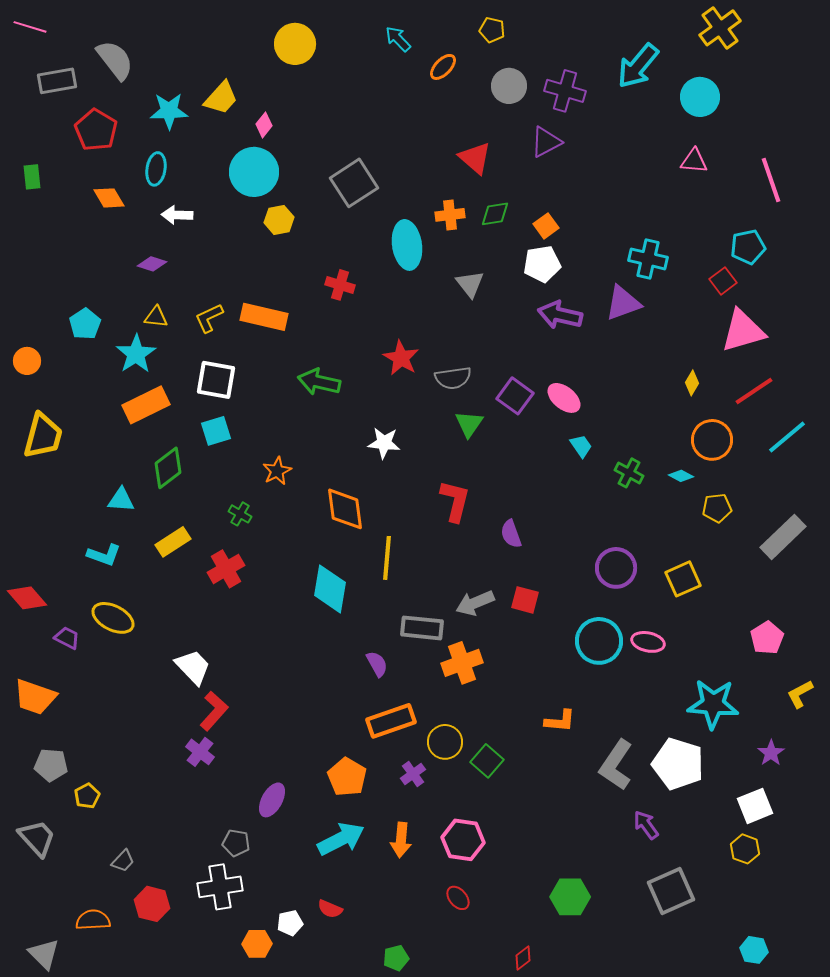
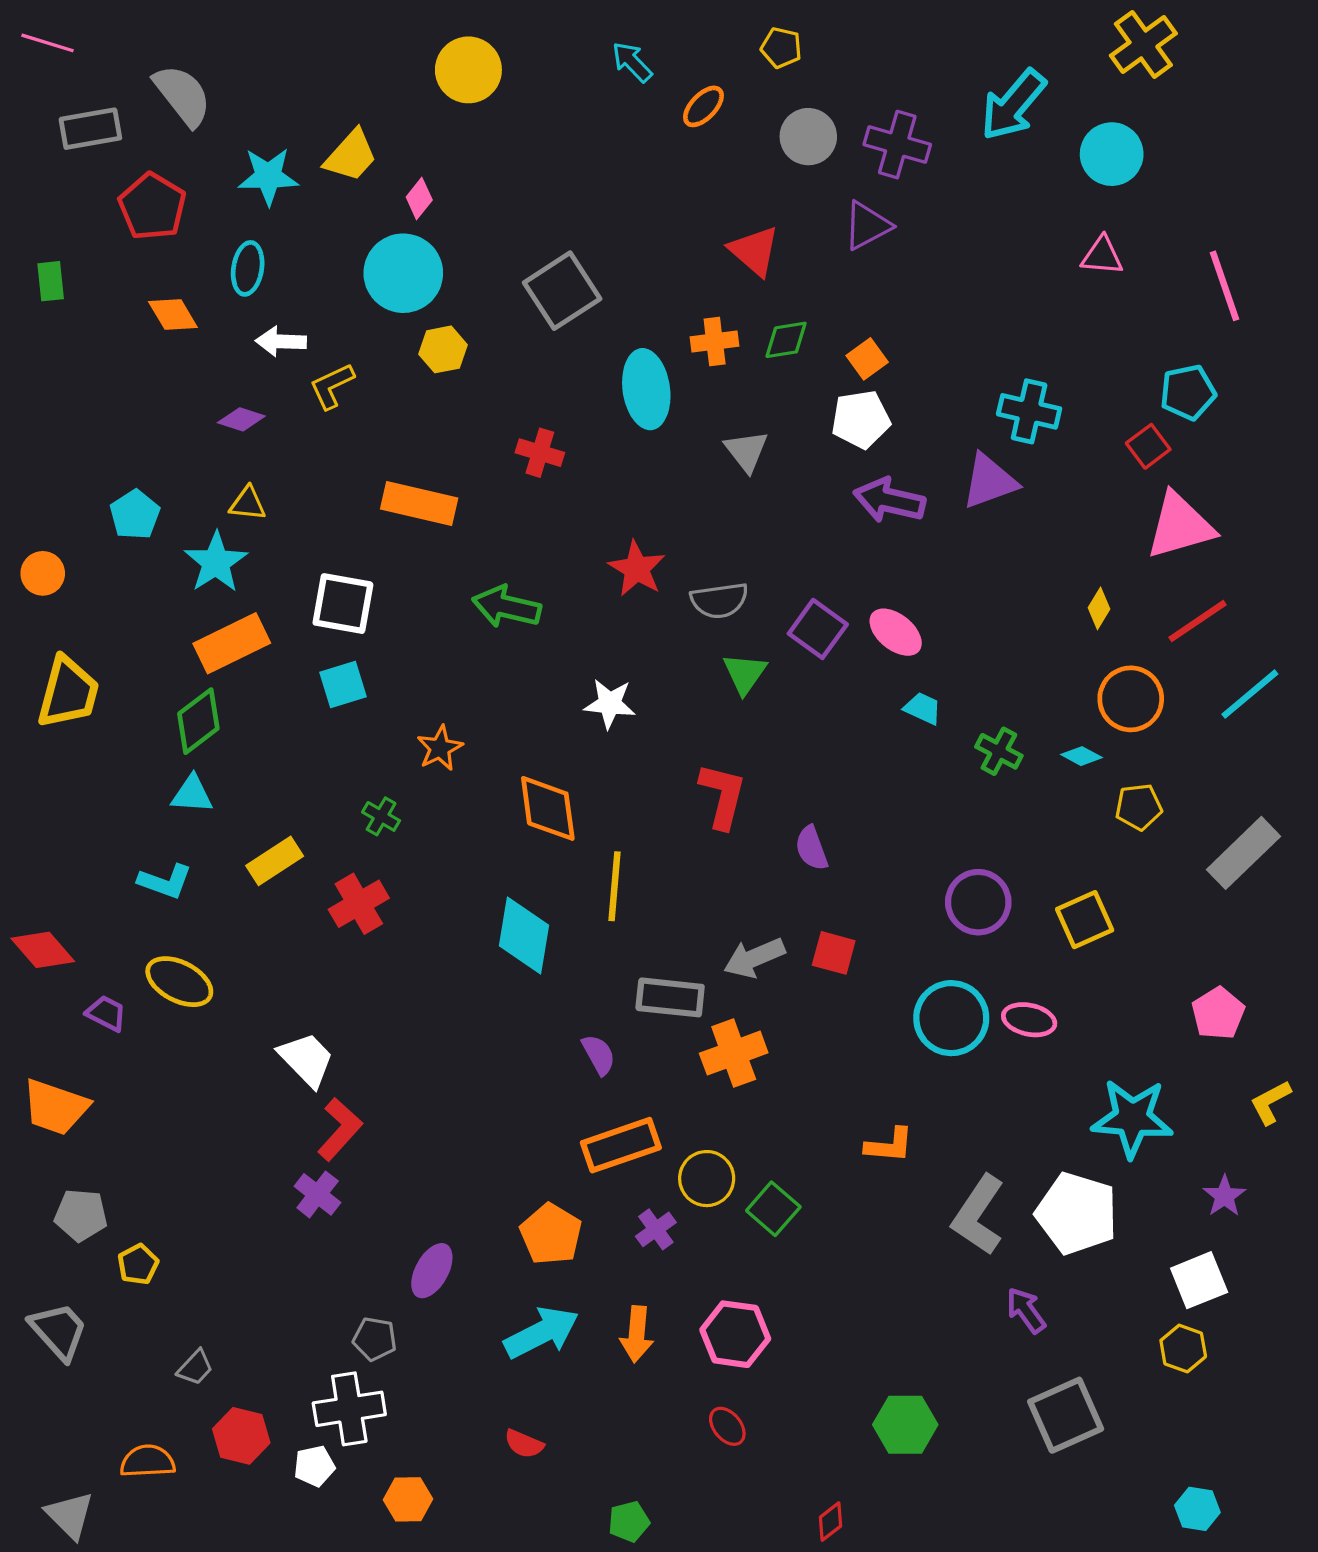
yellow L-shape: (209, 318) -> (332, 386), moved
cyan trapezoid: (581, 446) -> (923, 708), turned -30
green diamond: (168, 468) -> (198, 721), moved
white pentagon: (290, 923) -> (314, 1466), moved

